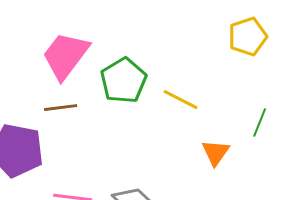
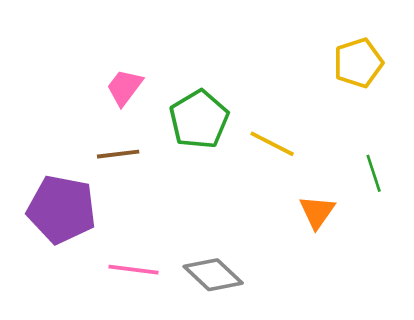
pink trapezoid: (66, 56) -> (125, 87), size x0.6
green line: (260, 123) -> (374, 173), turned -40

